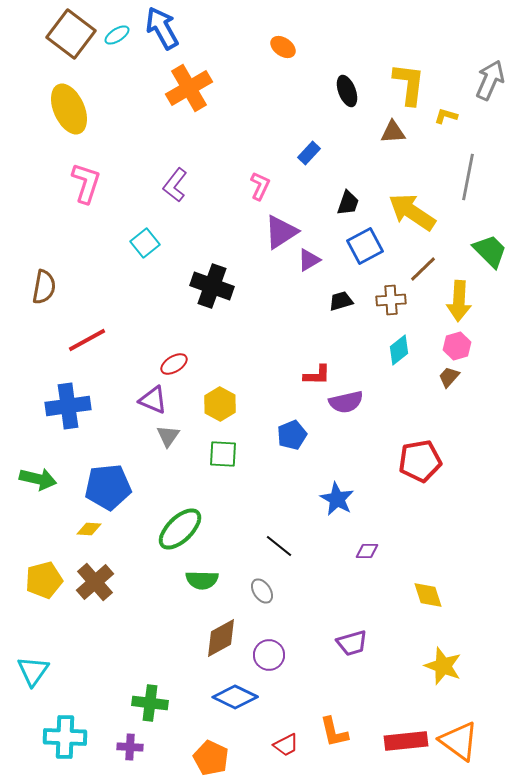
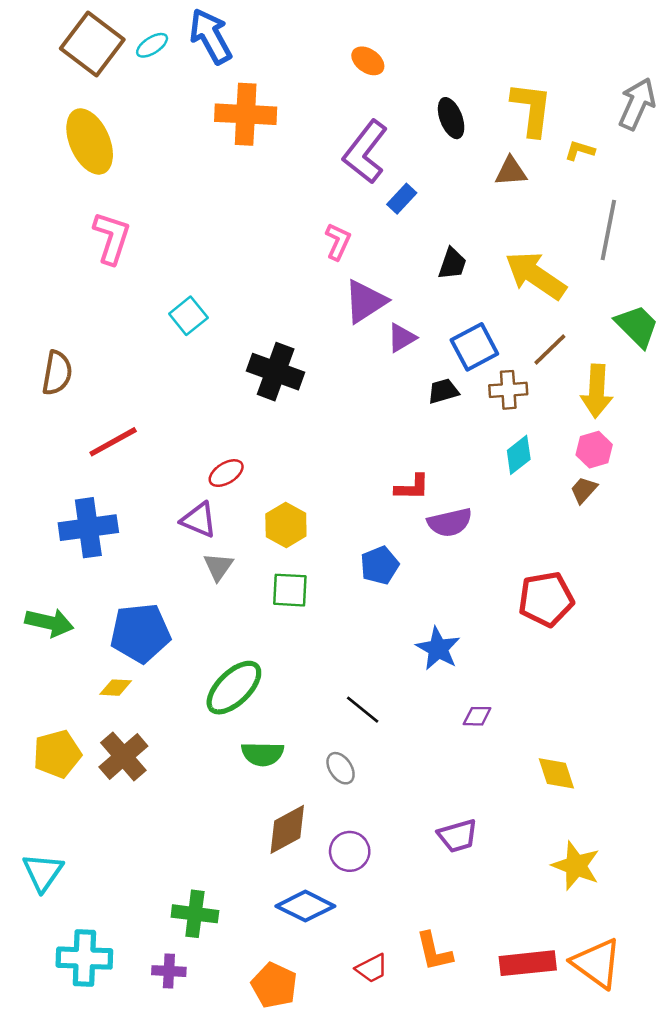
orange cross: (189, 88) -> (246, 114), turned 33
purple L-shape: (175, 185) -> (365, 152), moved, size x1.4
blue square: (365, 246) -> (474, 347), moved

